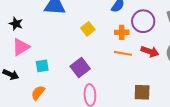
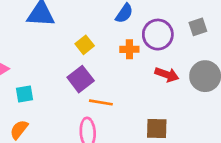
orange line: (123, 53) -> (101, 102), moved
purple square: (80, 68) -> (81, 79), moved

